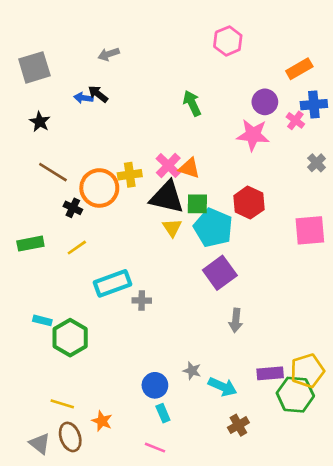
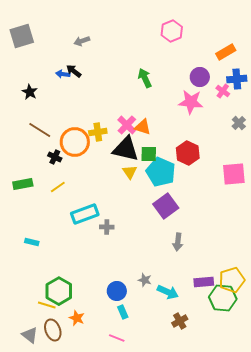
gray square: (34, 67) -> (22, 36), moved
green hexagon: (70, 338) -> (59, 291), moved

